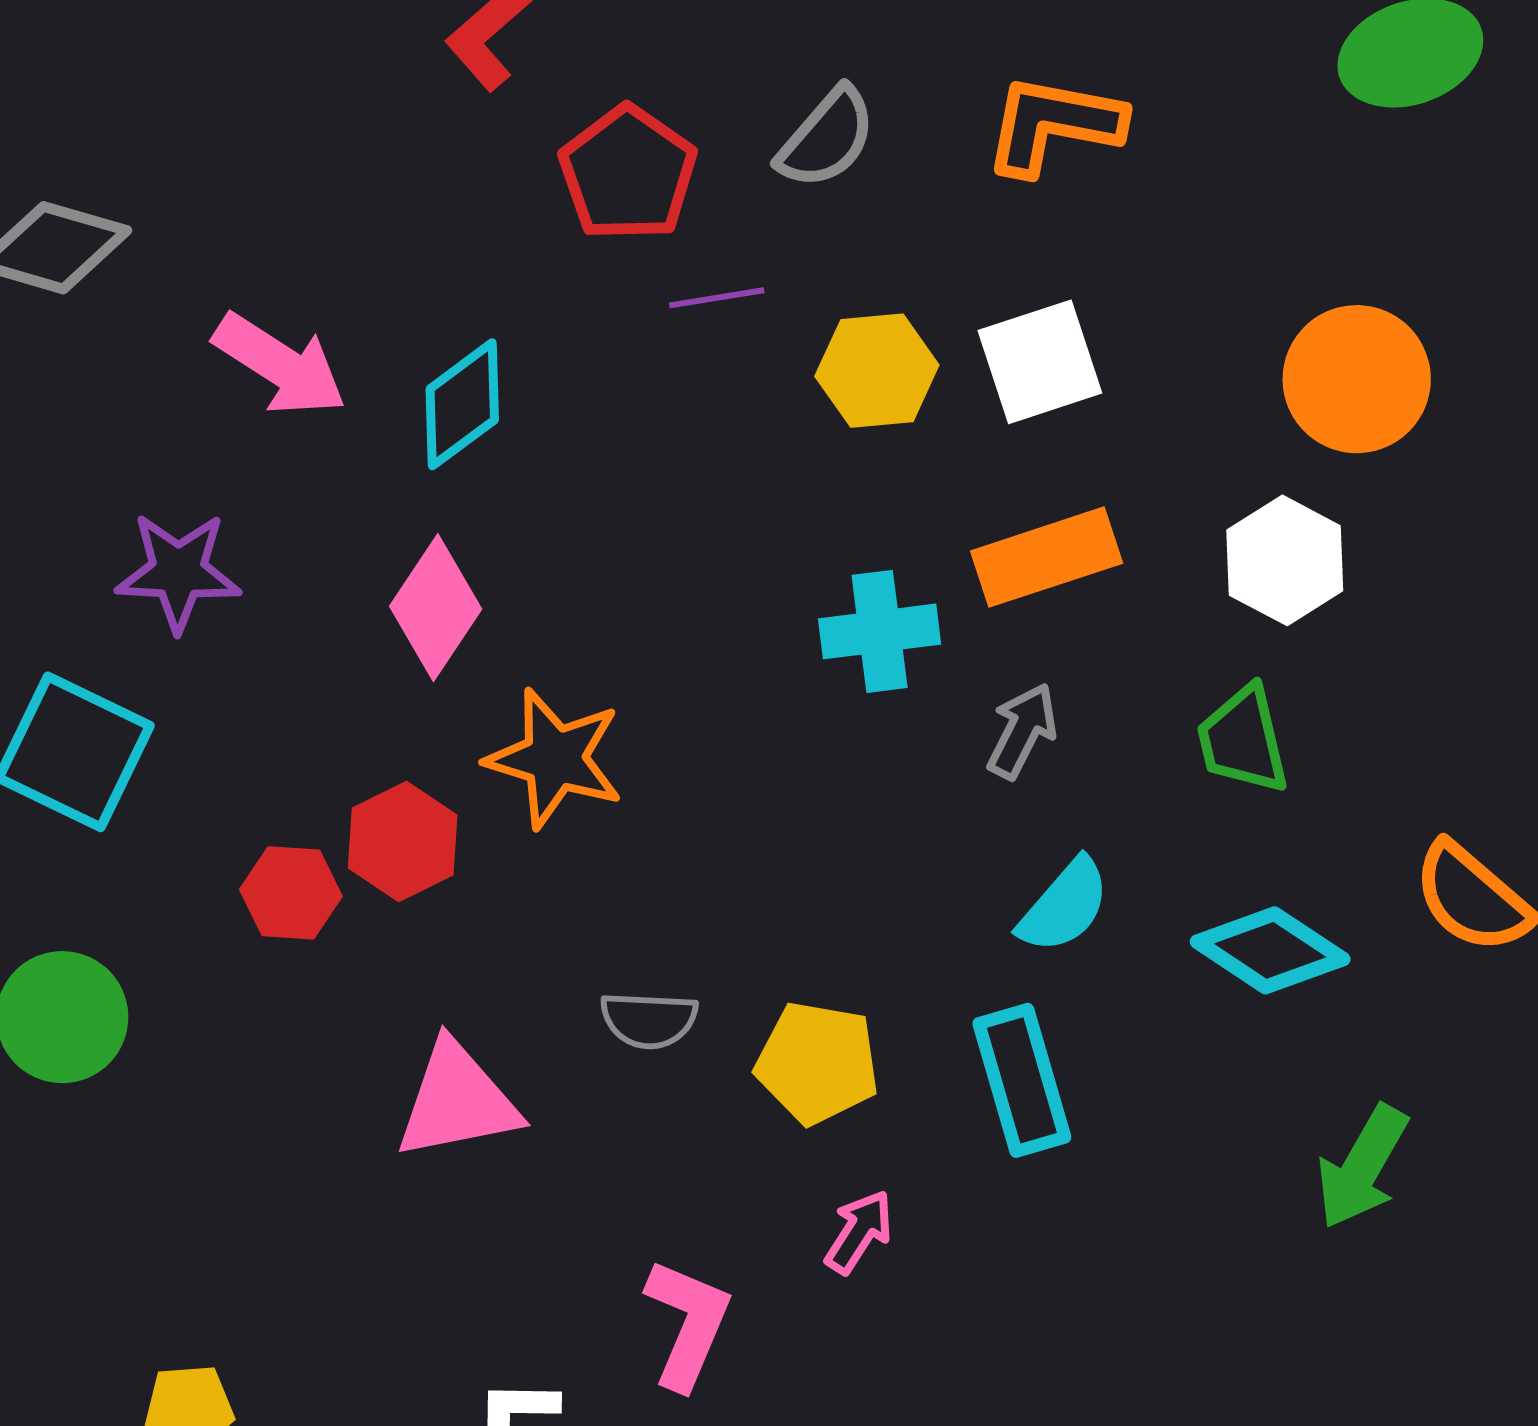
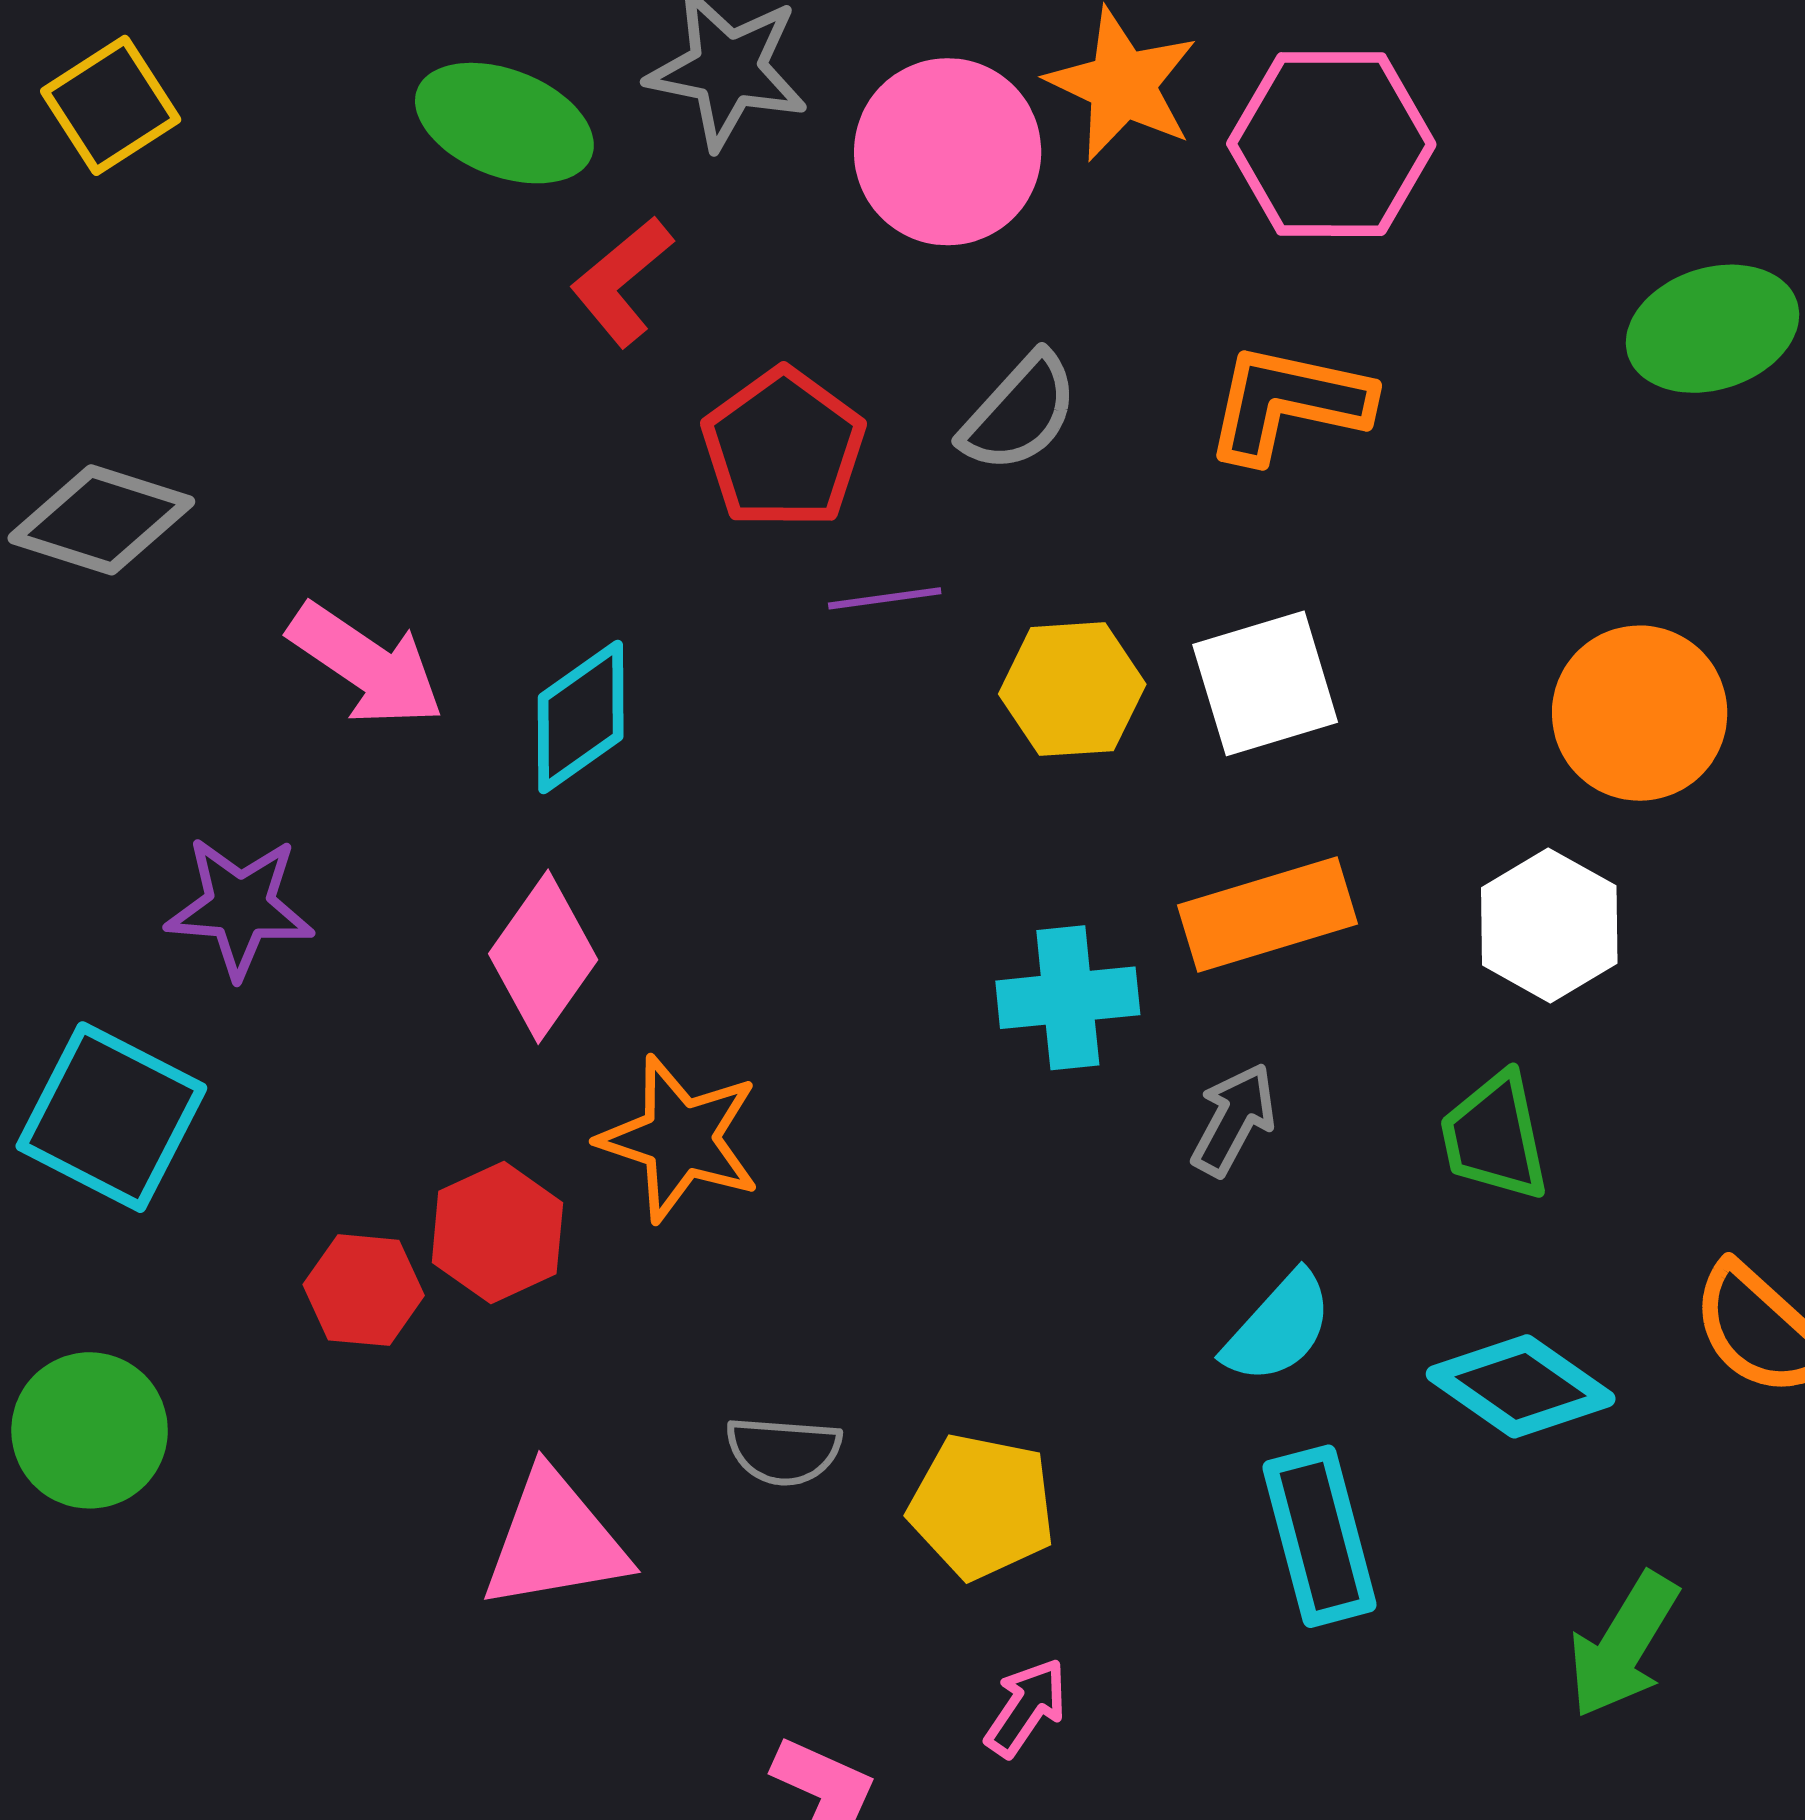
cyan rectangle: (1022, 1080) -> (1319, 1536), moved

